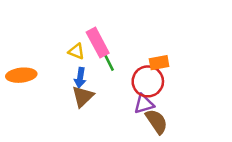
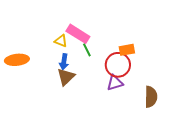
pink rectangle: (98, 43) -> (78, 34), turned -30
brown semicircle: (157, 121) -> (151, 97), moved, turned 35

